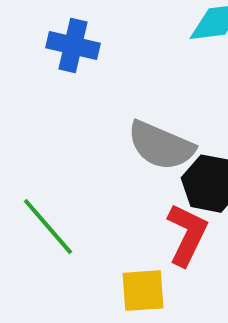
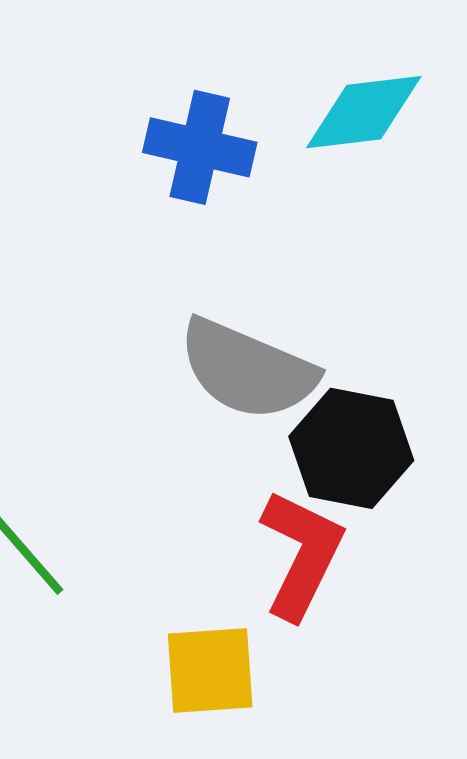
blue cross: (73, 46) -> (200, 147), moved

